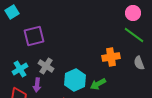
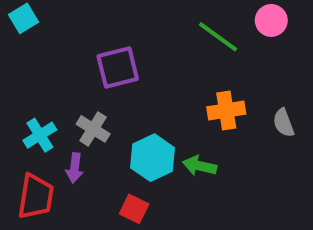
green line: (134, 35) -> (218, 37), moved
purple square: (34, 36) -> (118, 68), moved
green arrow: (98, 84) -> (200, 166), turned 42

